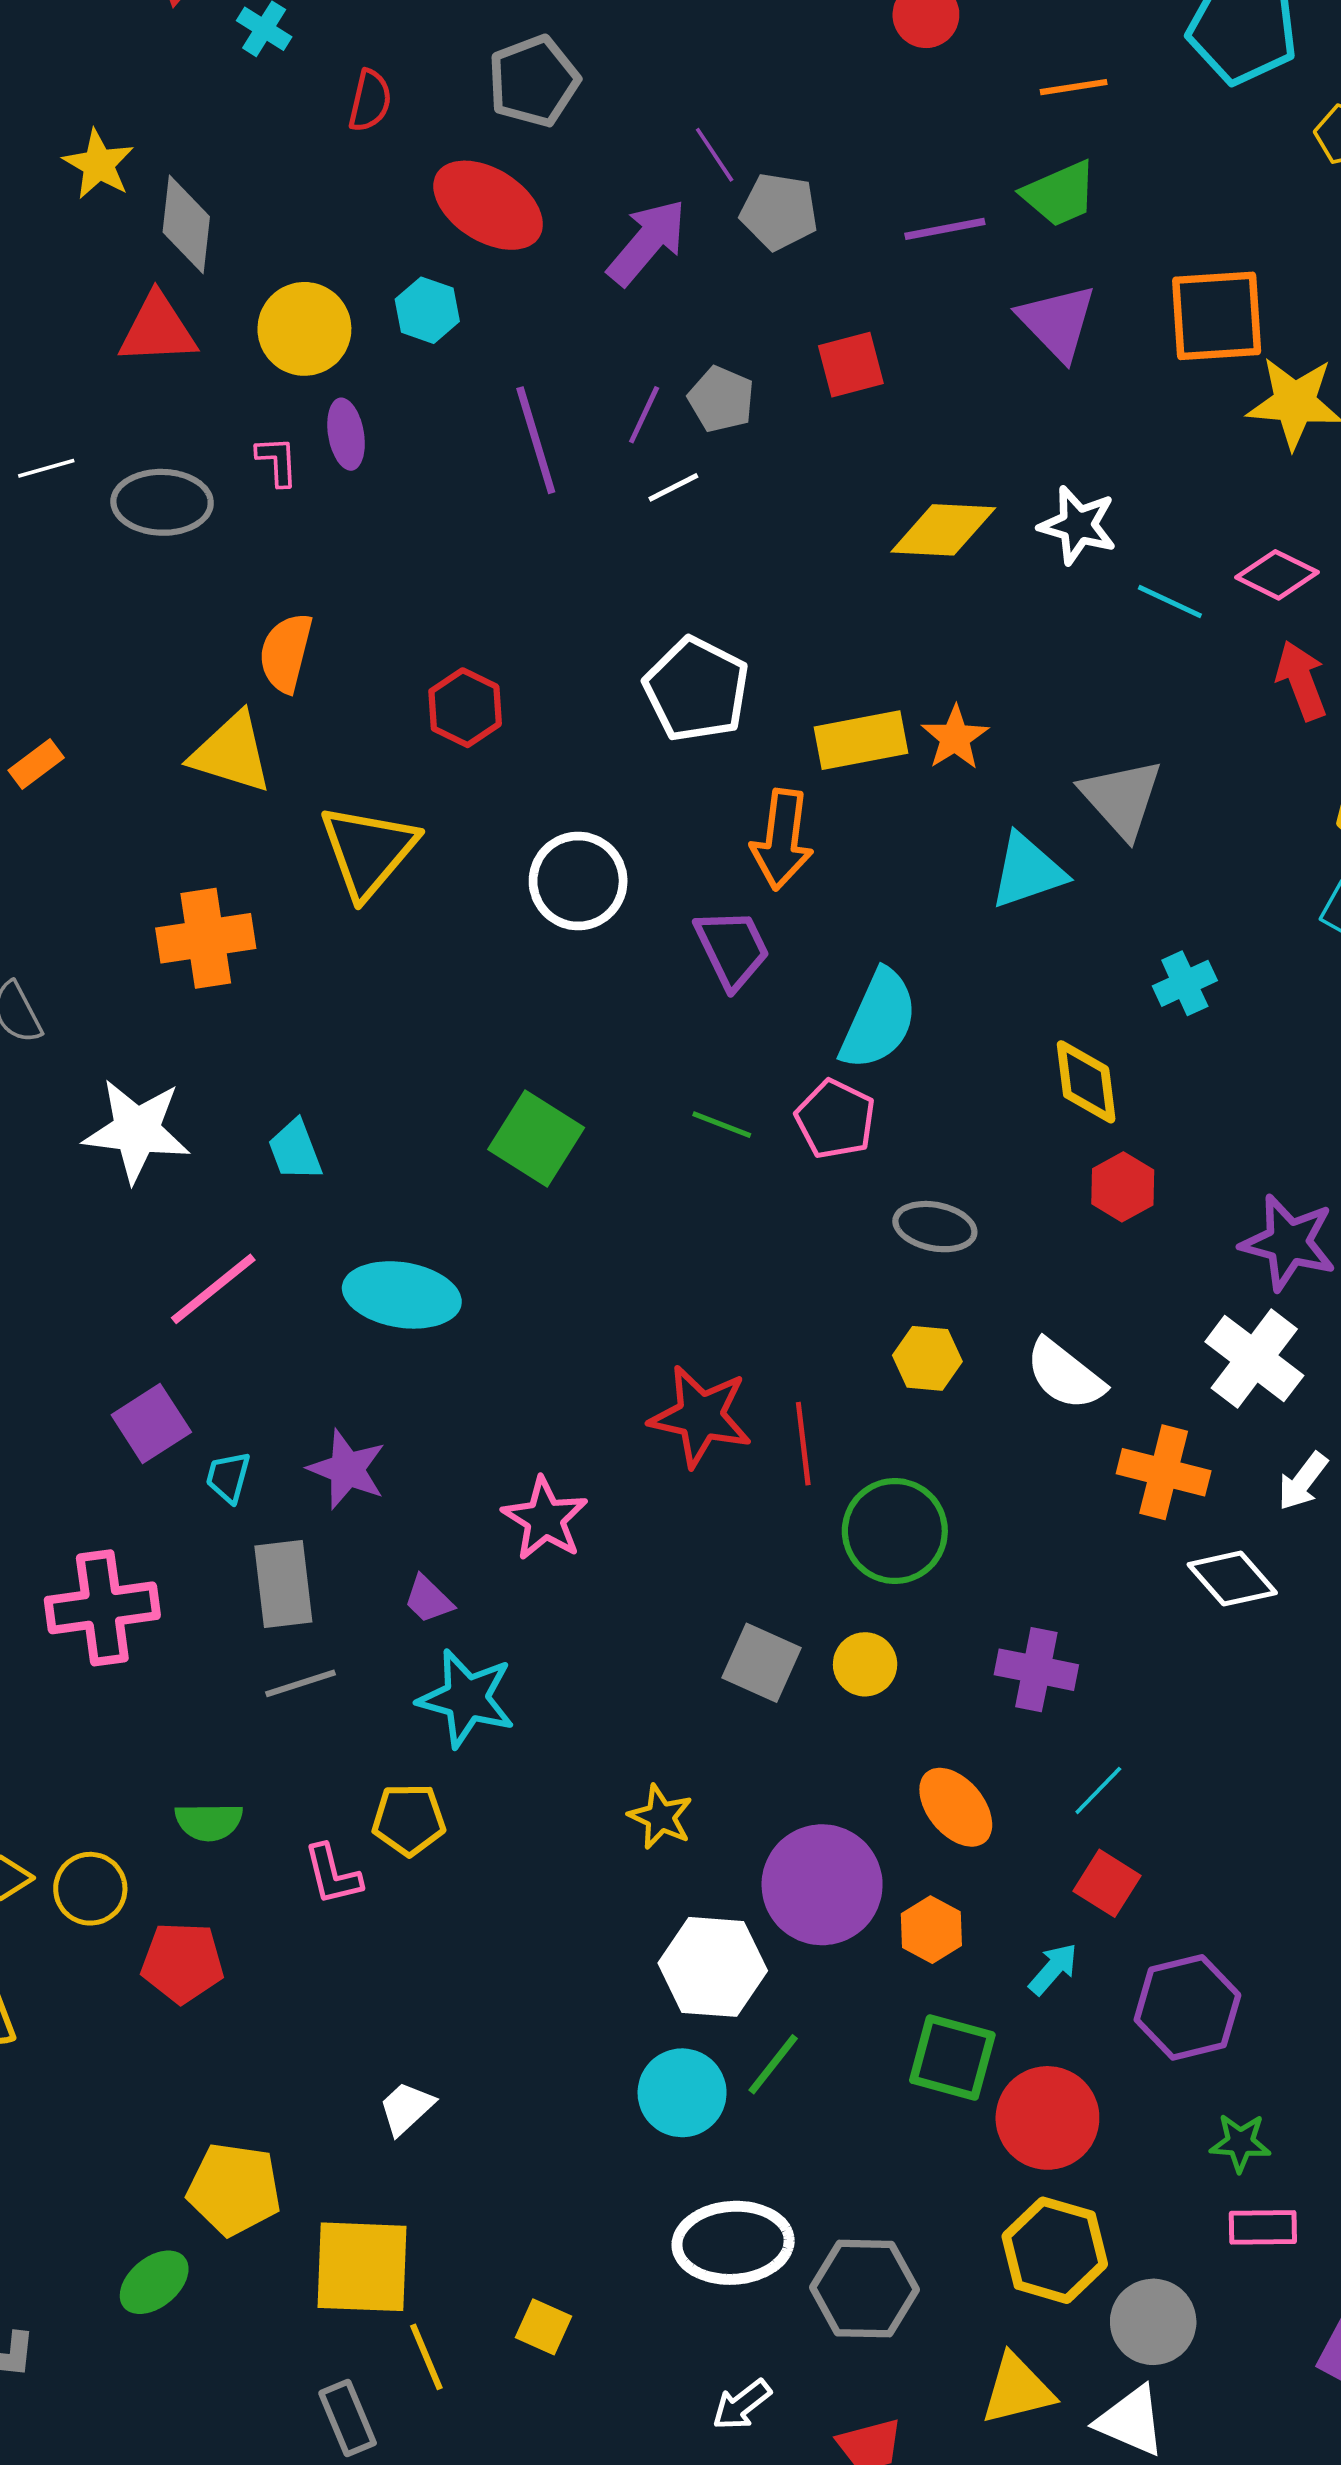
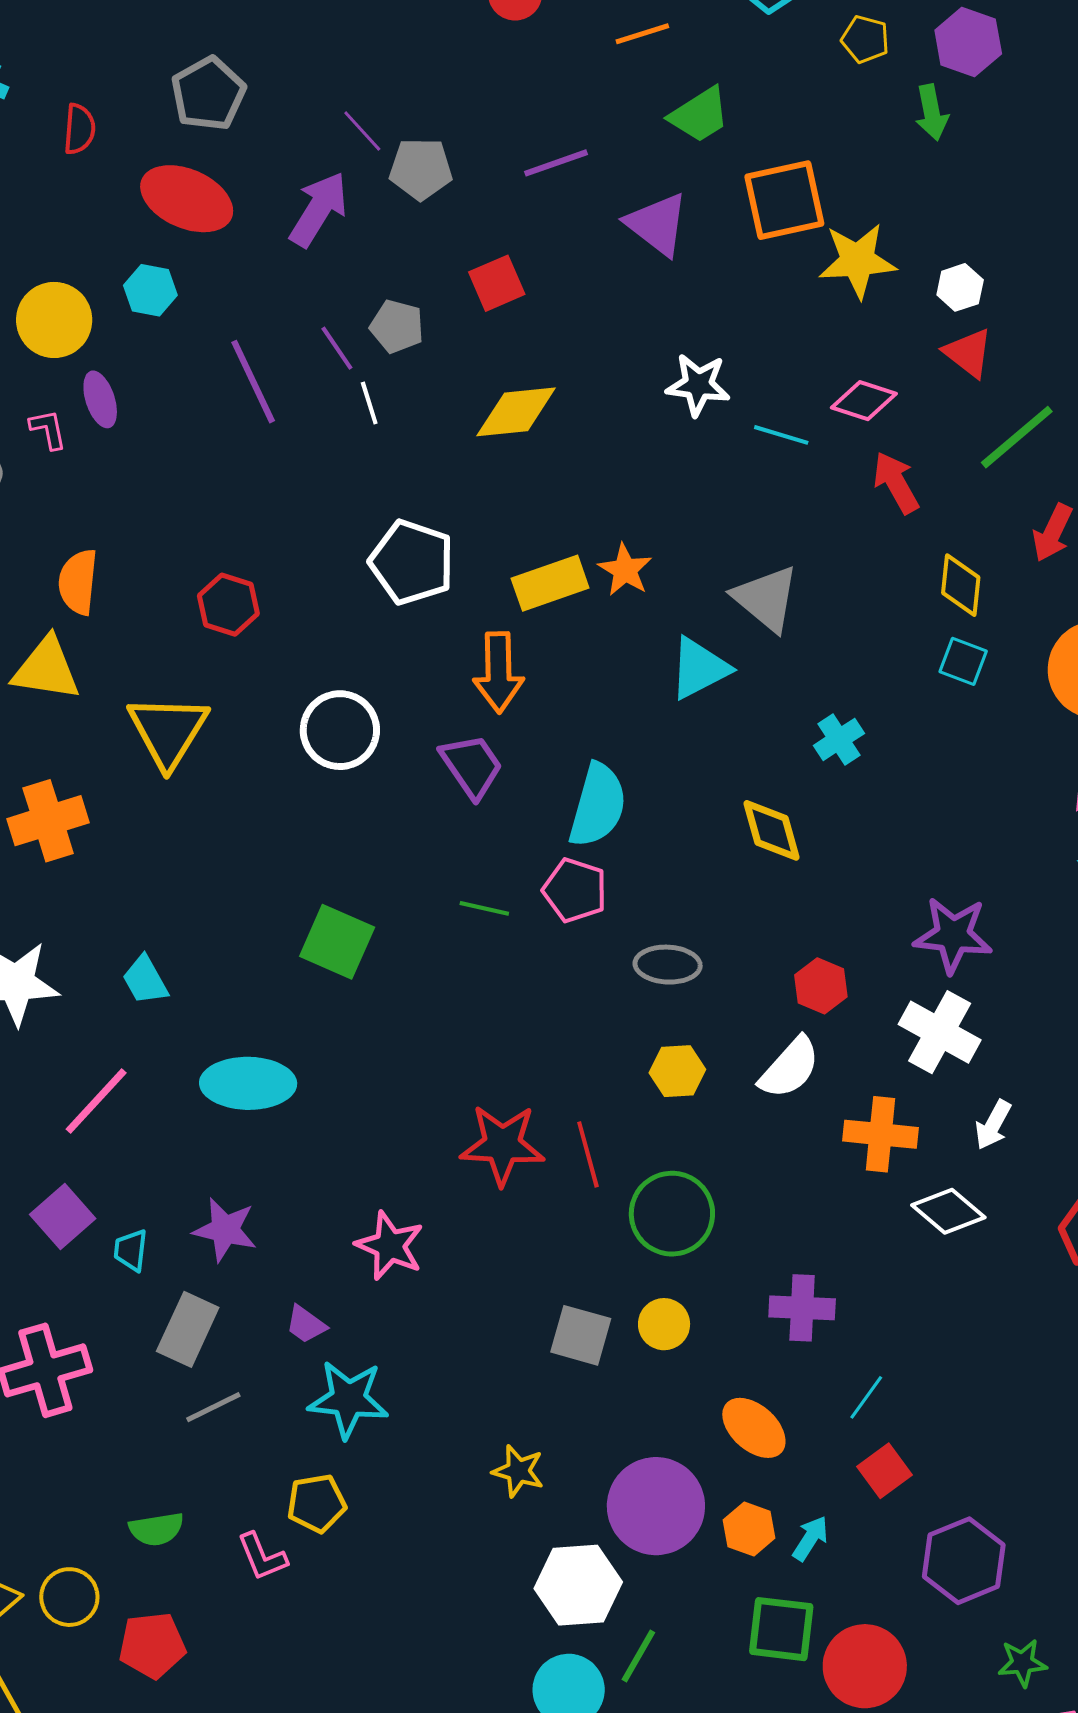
green trapezoid: (1060, 194) -> (700, 115), moved
purple line: (644, 415) -> (337, 348), turned -51
white line: (673, 487) -> (369, 403), turned -72
yellow diamond: (943, 530) -> (516, 412), moved
red hexagon: (1123, 1187) -> (821, 986), moved
white semicircle: (1065, 1375) -> (790, 1068), turned -78
gray rectangle: (283, 1584) -> (188, 1329), turned 40
red square: (1107, 1883) -> (884, 1471), turned 30
cyan arrow: (1053, 1969) -> (810, 1538), moved

